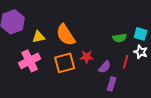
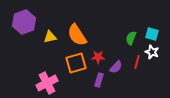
green semicircle: (120, 38) -> (131, 38), turned 120
pink cross: (30, 61) -> (47, 83), moved
purple rectangle: (112, 84) -> (99, 80), moved

